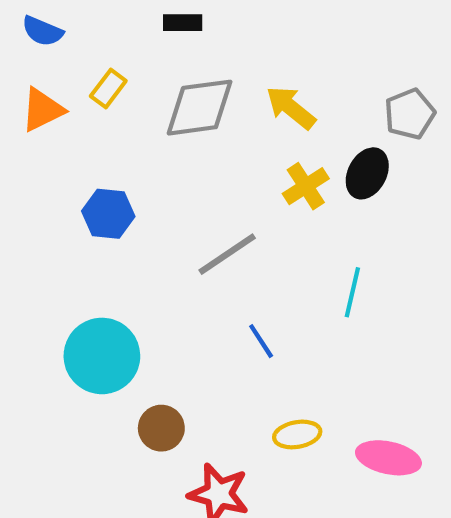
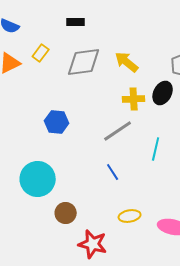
yellow cross: (306, 186) -> (134, 99), turned 30
blue hexagon: (108, 214) -> (57, 122), moved
gray line: (227, 254) -> (118, 131), moved

